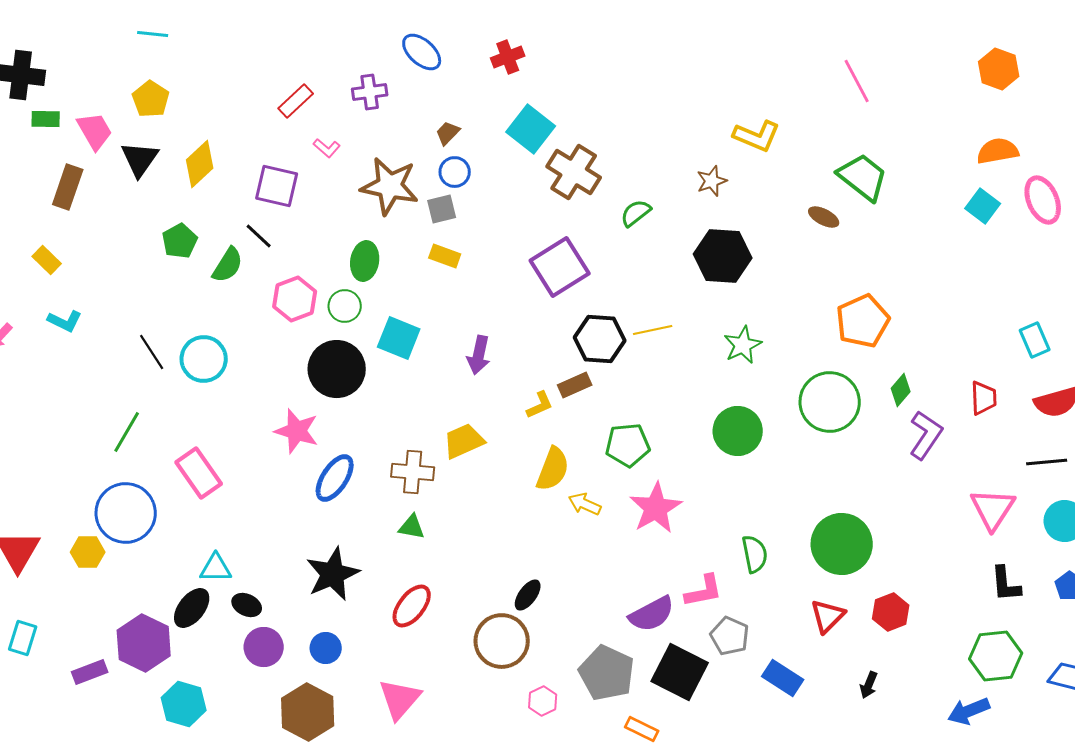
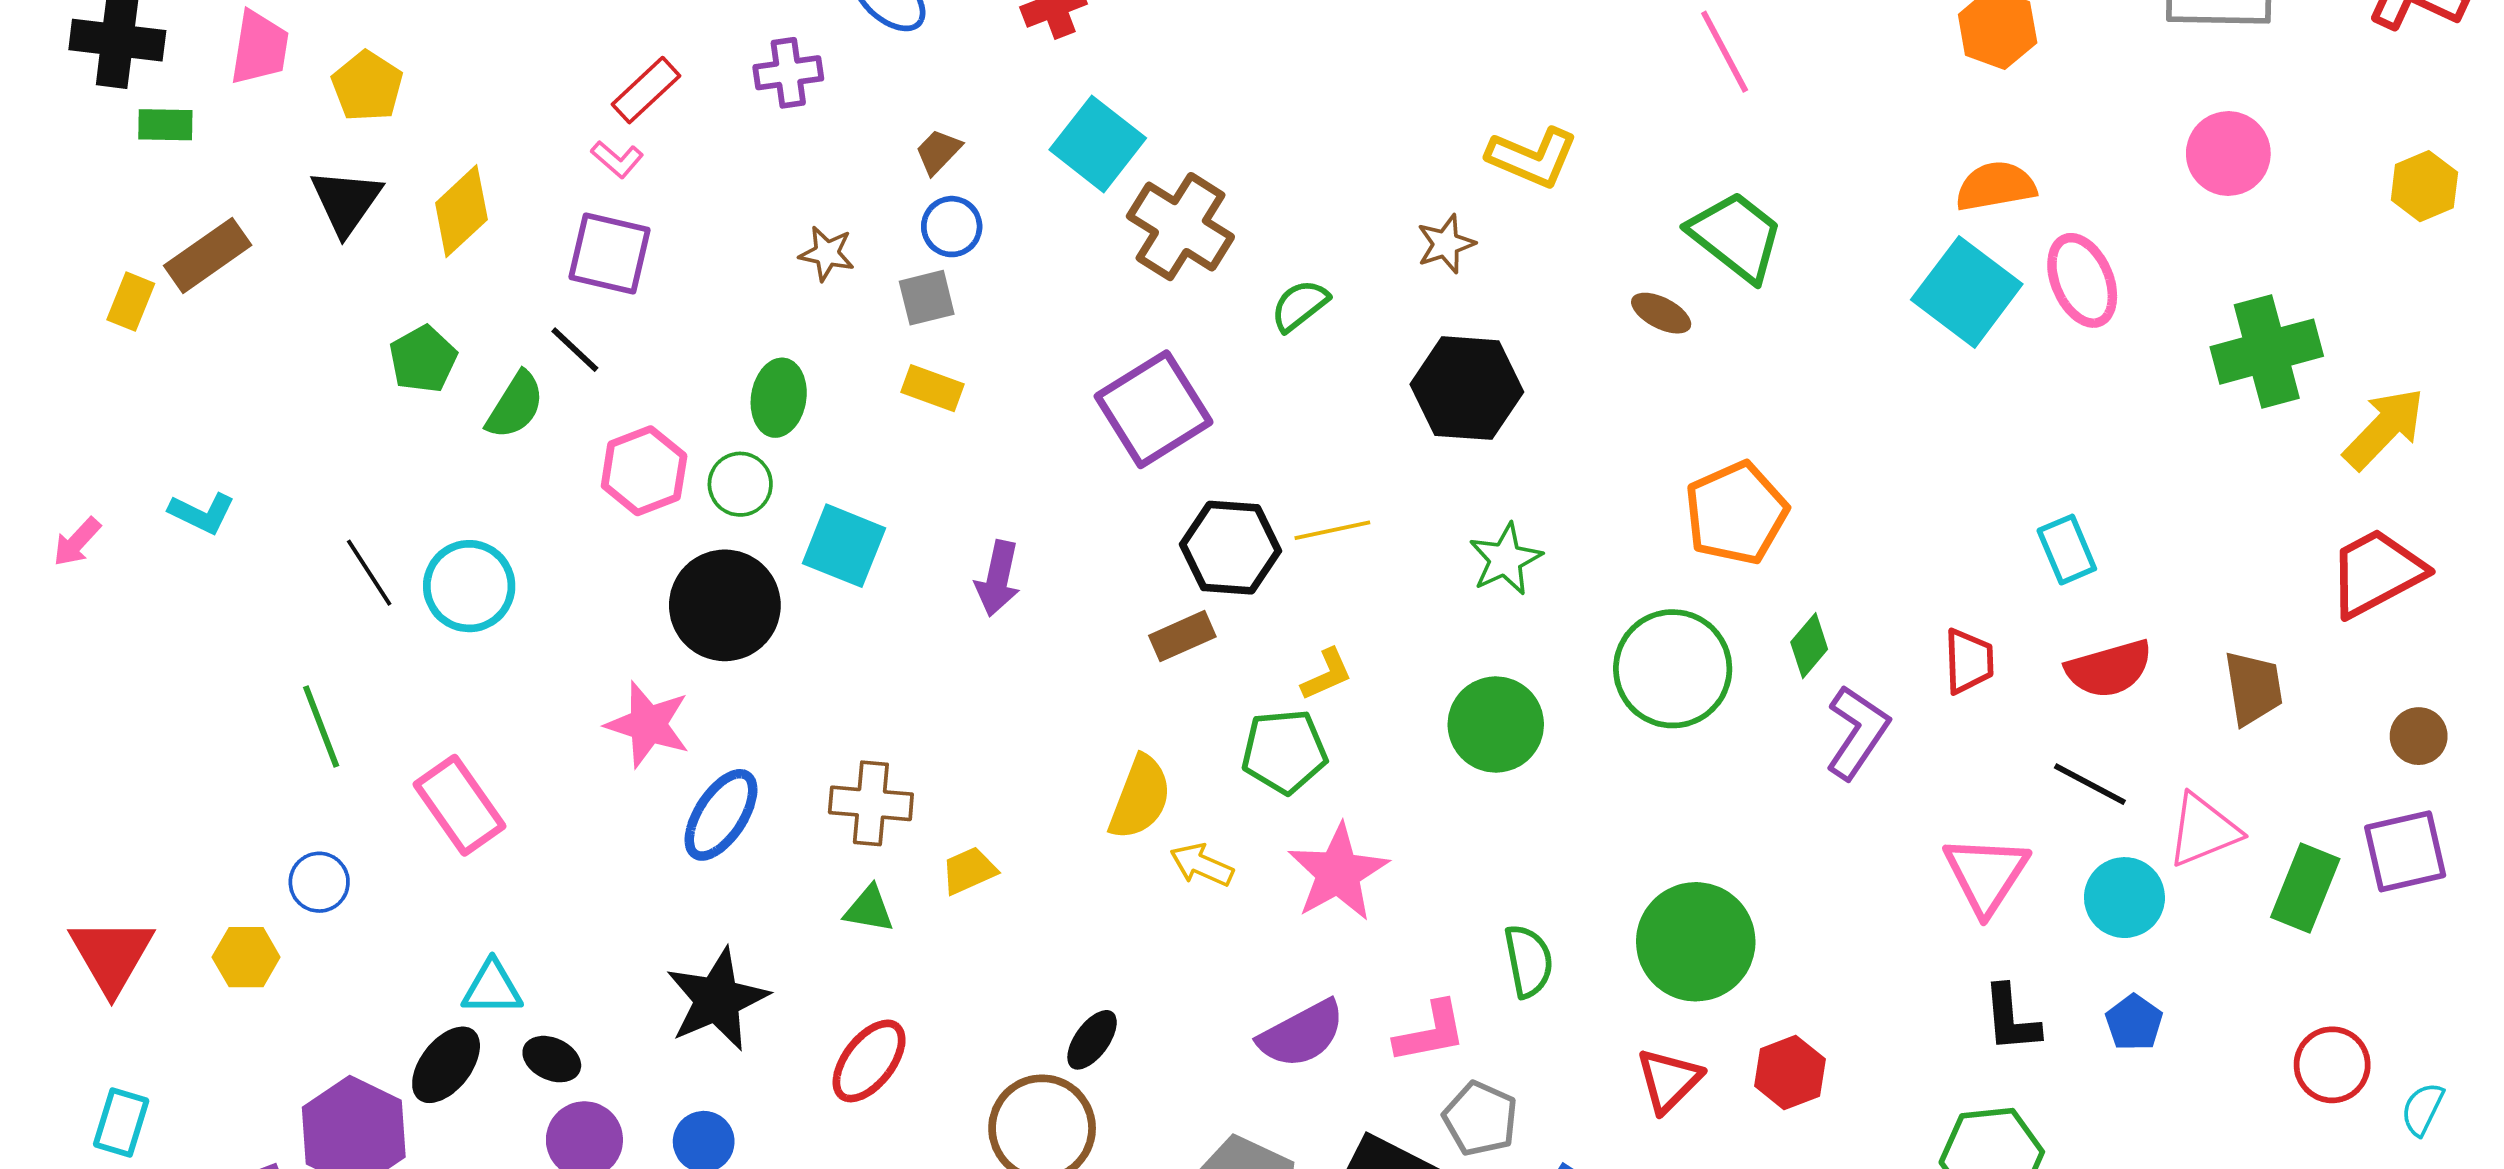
pink trapezoid: (95, 131) -> (260, 48), moved, turned 39
pink L-shape: (327, 148) -> (617, 159), moved
brown star: (390, 186) -> (827, 253), size x0.5
brown rectangle: (68, 187) -> (208, 255), turned 36
cyan square: (983, 206) -> (1967, 292), size x1.6
yellow rectangle: (47, 260) -> (131, 302), moved, turned 68
yellow L-shape: (540, 405) -> (1327, 675), moved
green line: (127, 432) -> (321, 726), turned -51
yellow trapezoid: (464, 441) -> (969, 871), moved, size x0.7
black line: (1047, 462) -> (2090, 784), turned 33
blue circle: (126, 513) -> (319, 882), size x0.5
purple semicircle: (652, 614) -> (1302, 1034), moved

